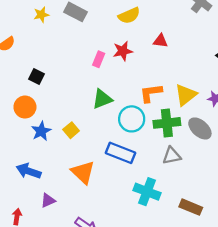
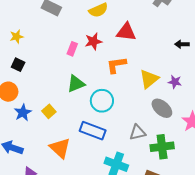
yellow star: (41, 15) -> (17, 37), moved
red triangle: (160, 41) -> (126, 32), size x1.5
orange L-shape: (151, 93) -> (116, 65), moved
green cross: (167, 123) -> (162, 147), moved

